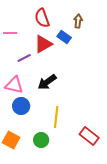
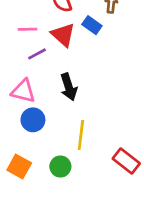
pink line: (10, 33) -> (27, 29), moved
red triangle: (43, 44) -> (63, 35), turned -48
black arrow: (47, 82) -> (69, 87), turned -72

